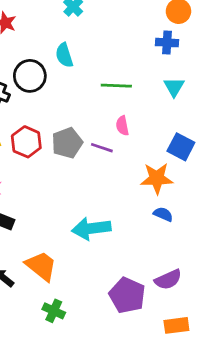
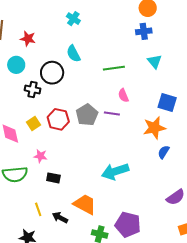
blue semicircle: (163, 214) -> (164, 152), turned -72
purple pentagon: (127, 295) -> (128, 225), moved

